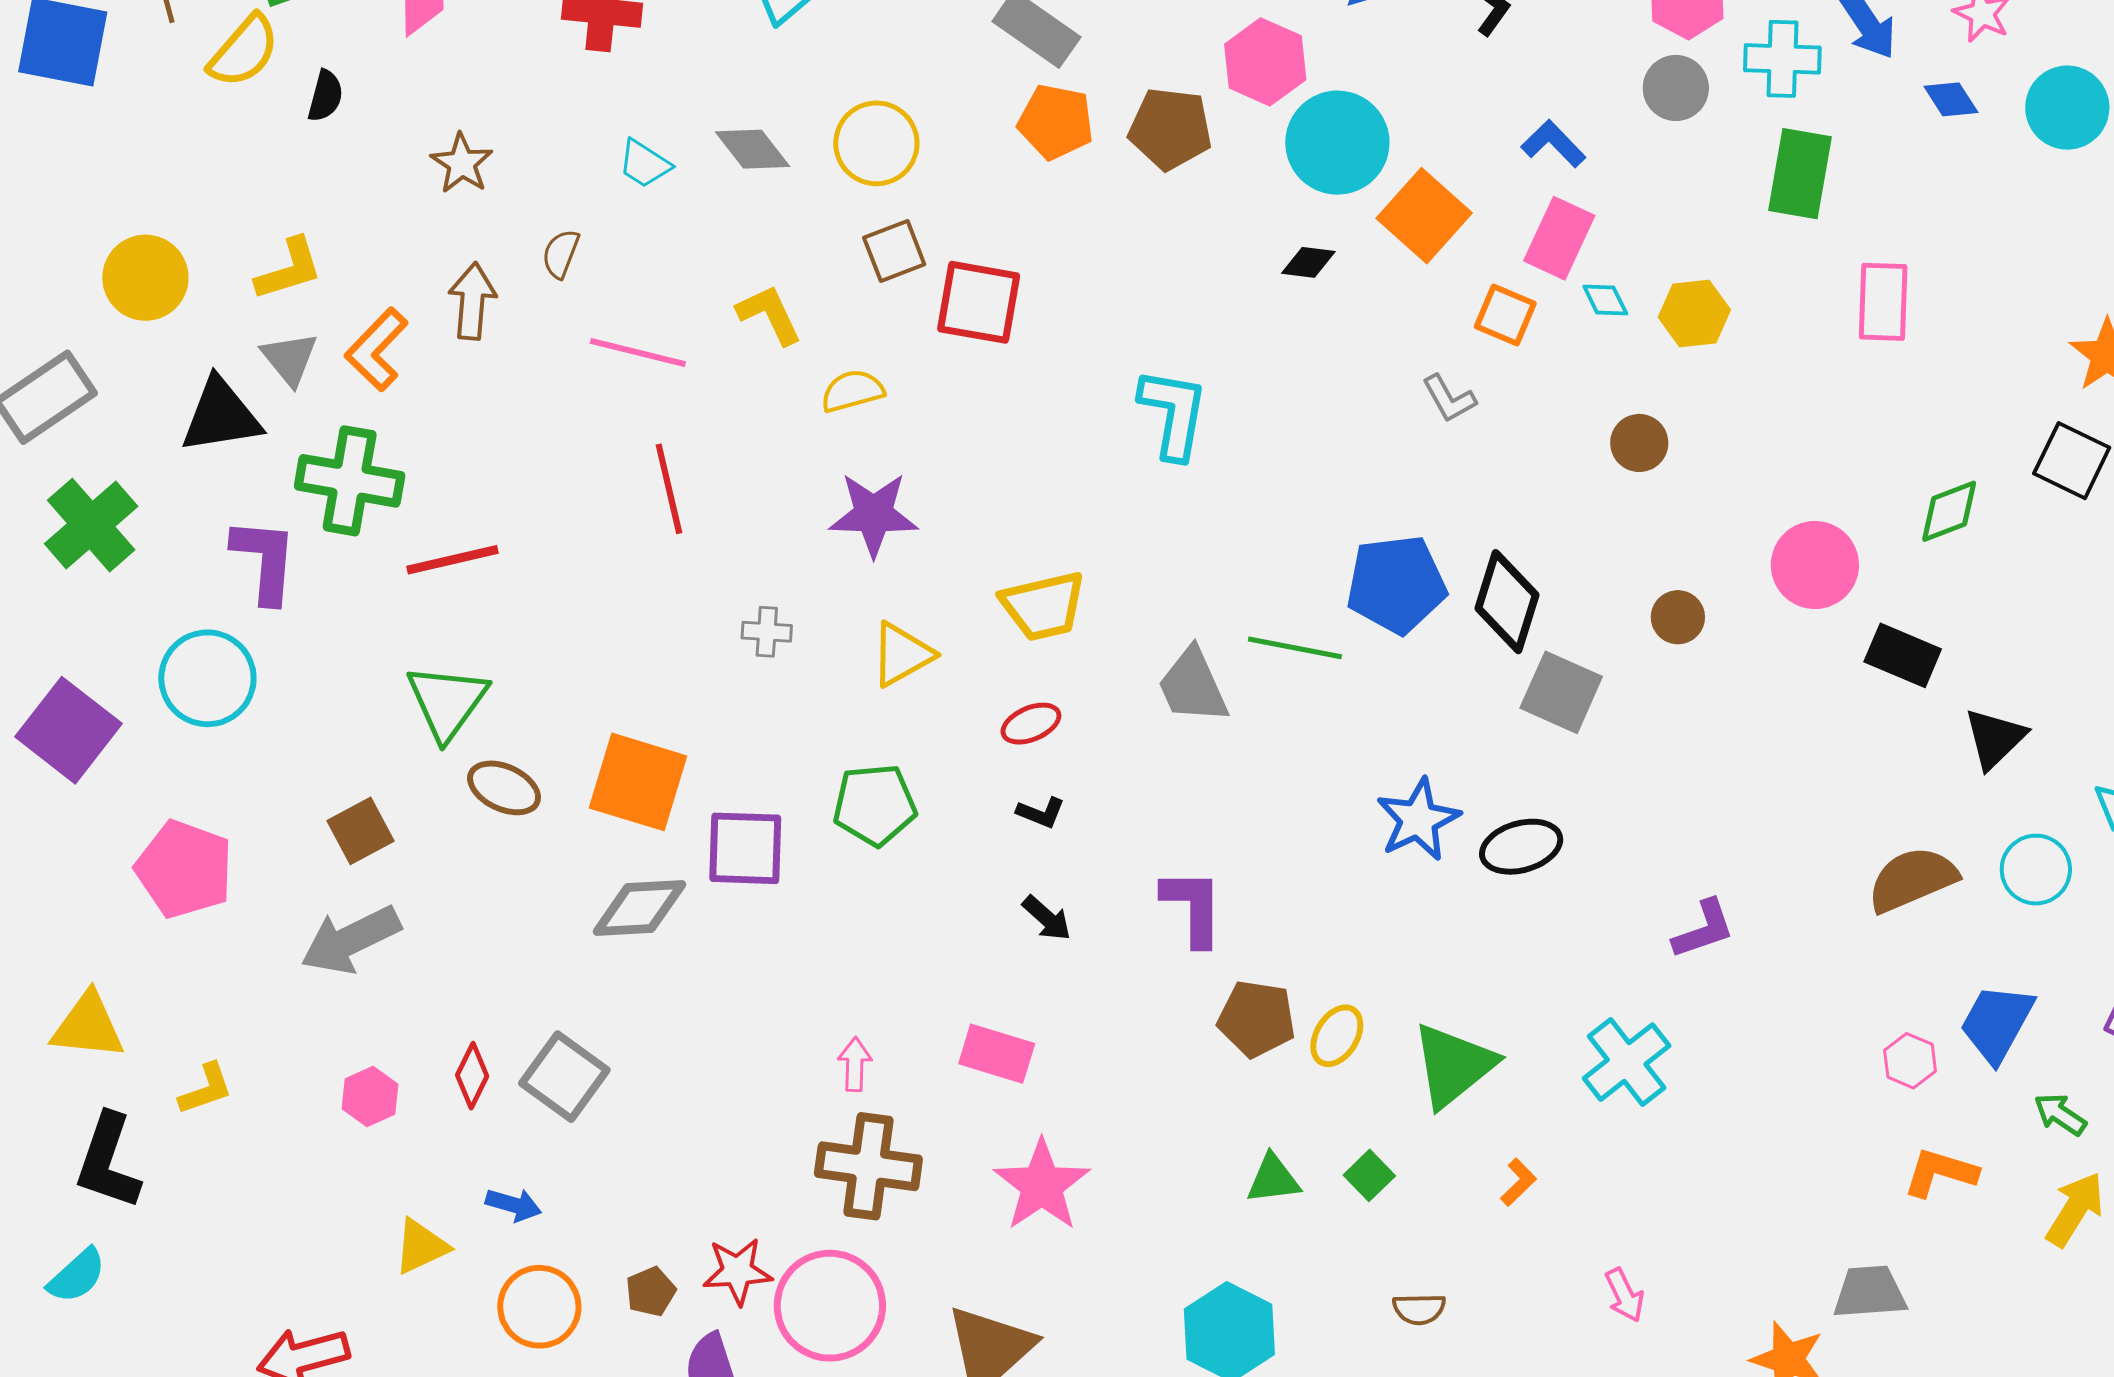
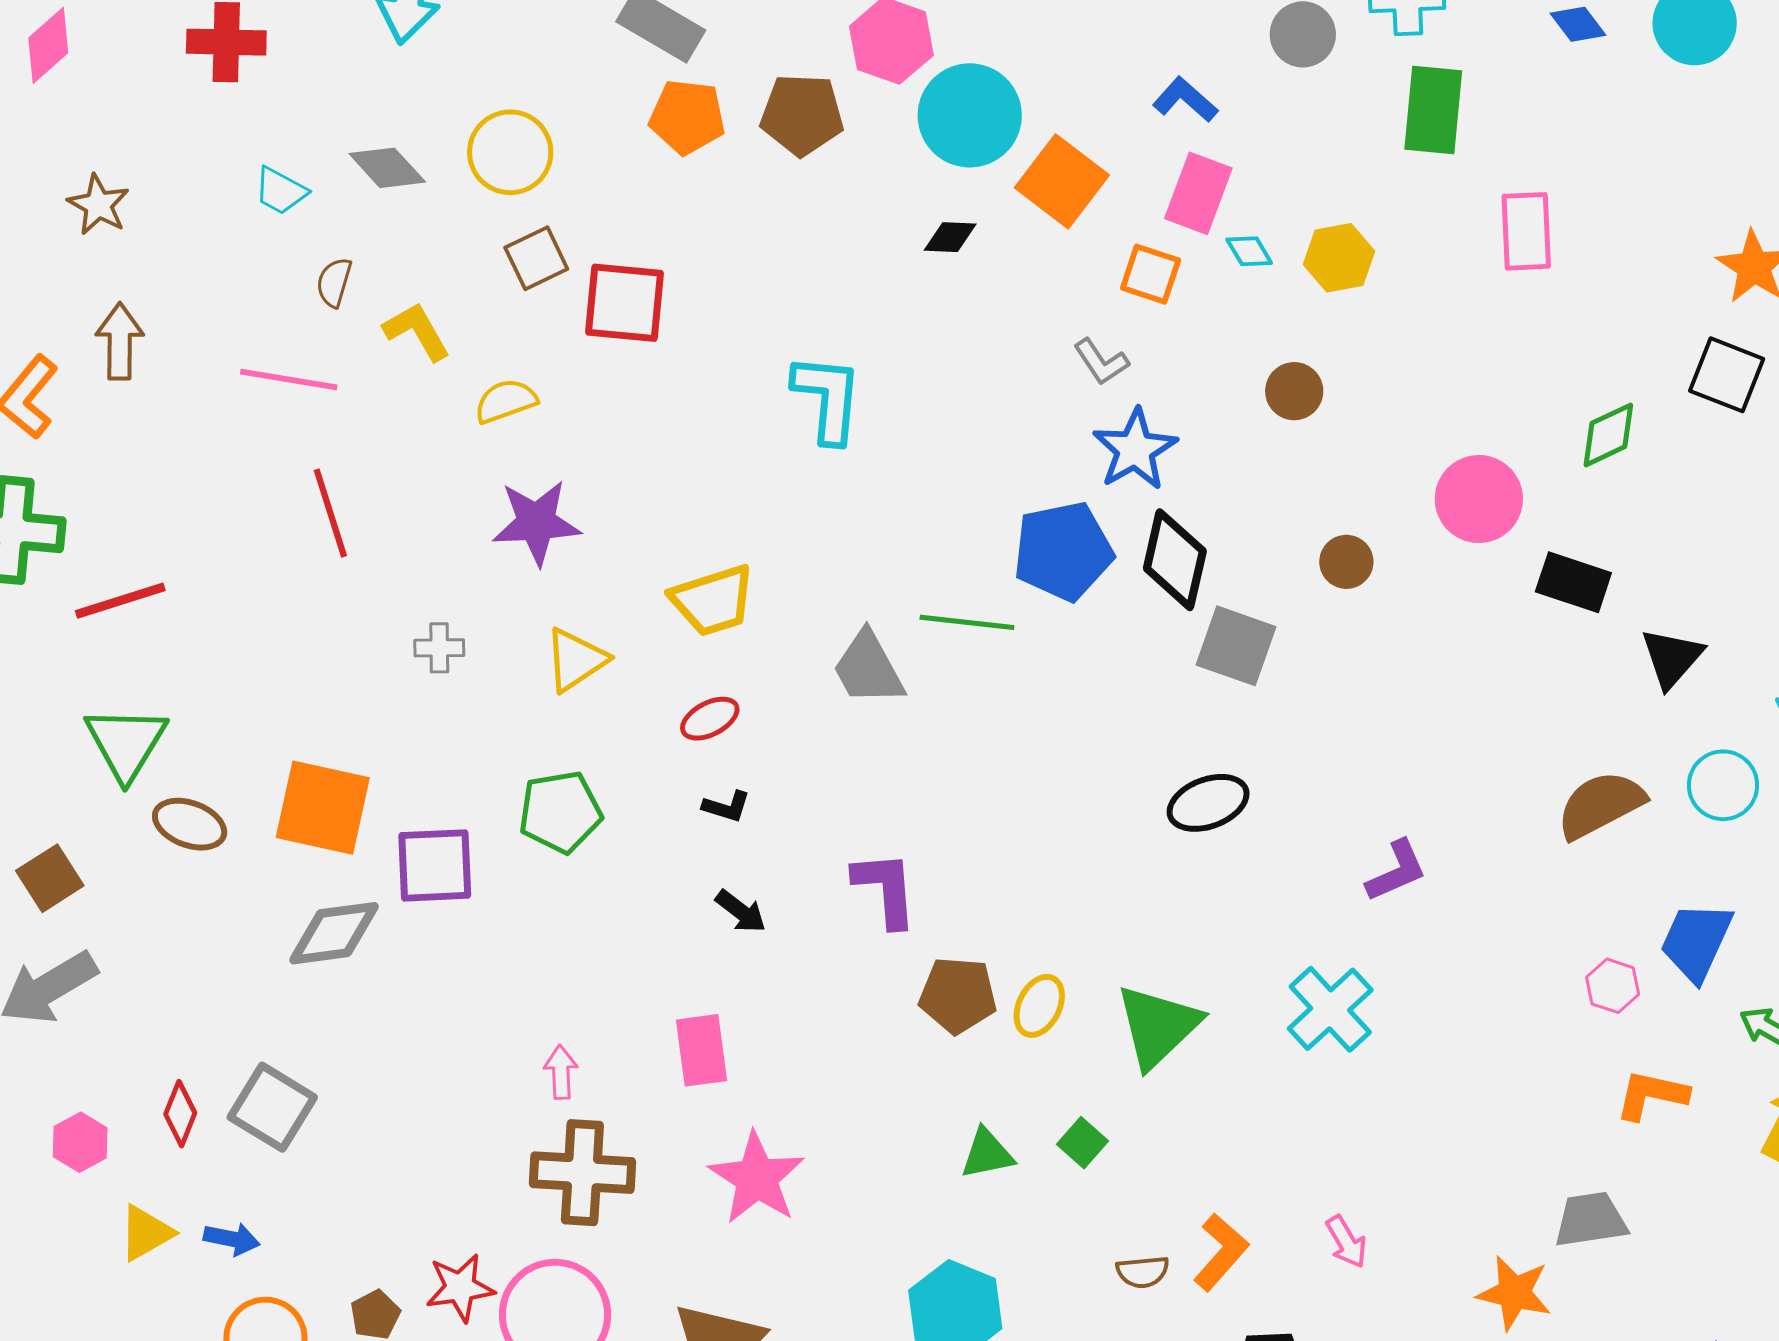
brown semicircle: (561, 254) -> (334, 282), moved
blue star: (1418, 820) -> (1135, 449), moved
pink rectangle: (997, 1054) -> (702, 1050), turned 70
orange L-shape: (1518, 1182) -> (1221, 1252), moved, size x1.6
yellow triangle: (421, 1246) -> (146, 1233), moved

